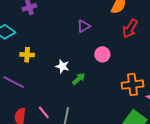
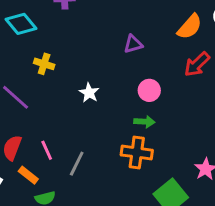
green arrow: (79, 79) -> (144, 122), moved, turned 32
orange cross: (132, 85) -> (137, 153), moved

